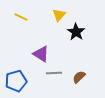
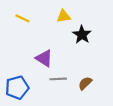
yellow triangle: (59, 15) -> (64, 16), turned 40

